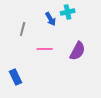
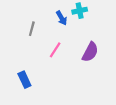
pink line: (45, 49) -> (55, 50), turned -56

